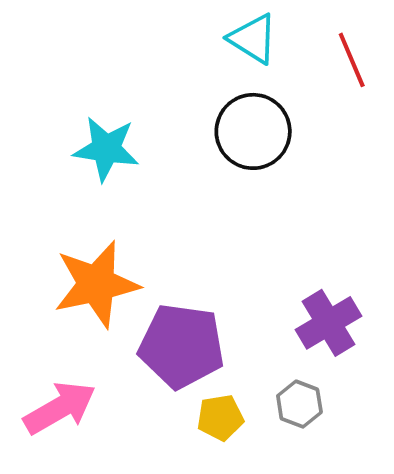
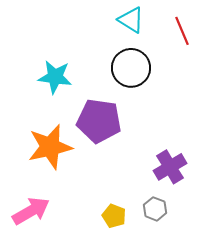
purple pentagon: (182, 346) -> (99, 121), moved
yellow pentagon: (220, 418) -> (114, 216), turned 30

